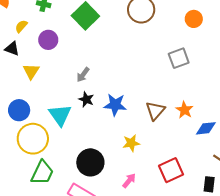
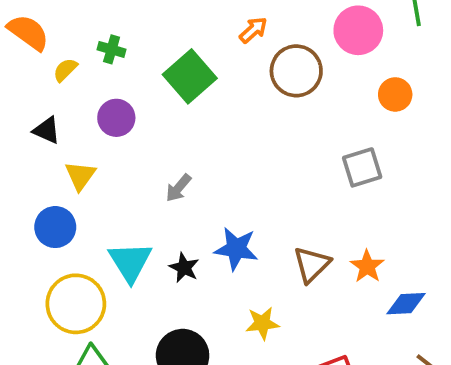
yellow semicircle: (21, 26) -> (65, 70), moved
black star: (86, 99) -> (184, 268), moved
blue circle: (19, 110) -> (55, 227), moved

